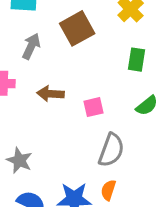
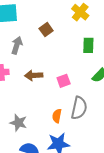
brown square: (77, 28) -> (46, 30), size x0.6
orange semicircle: (108, 190) -> (57, 116), moved

